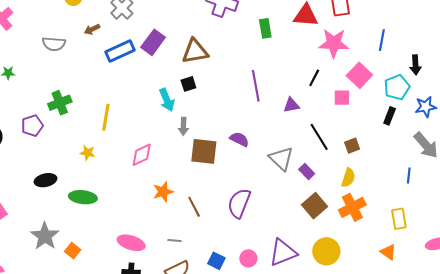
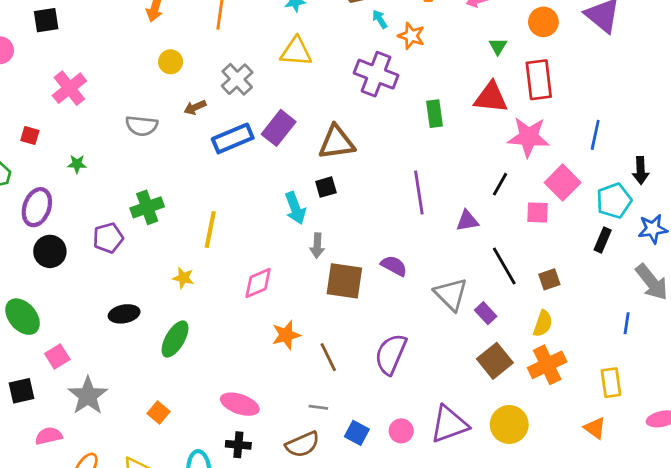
green ellipse: (83, 197) -> (175, 339), turned -68
gray star: (45, 236) -> (88, 396), moved
gray line: (174, 241) -> (318, 407), moved

